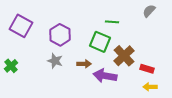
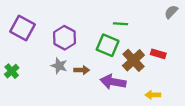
gray semicircle: (149, 11) -> (171, 12), moved
brown arrow: (84, 64) -> (82, 70), moved
red rectangle: (147, 69) -> (158, 54), moved
yellow arrow: (150, 87) -> (153, 95), moved

